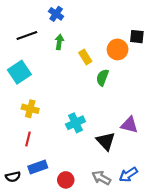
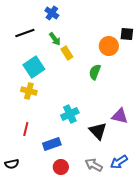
green arrow: (59, 42) -> (55, 39), turned 136
yellow rectangle: (85, 57) -> (67, 53), moved
cyan square: (19, 72) -> (34, 67), moved
yellow cross: (30, 109) -> (29, 91), moved
blue rectangle: (38, 167) -> (52, 144), moved

